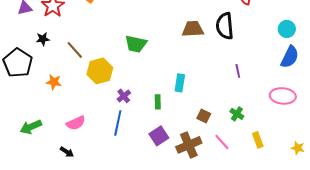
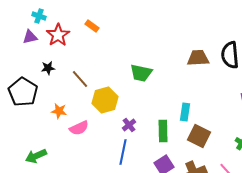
green rectangle: (158, 102) -> (163, 131), size x1.5
brown square: (204, 116) -> (199, 136), moved, size x1.6
pink semicircle: (76, 123) -> (79, 128), moved

